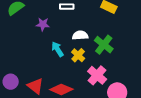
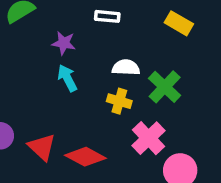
cyan arrow: (57, 49) -> (67, 78), moved
yellow cross: (78, 55) -> (119, 101), turned -32

